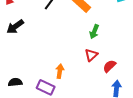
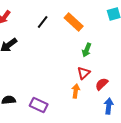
orange arrow: (60, 71) -> (76, 91), moved

